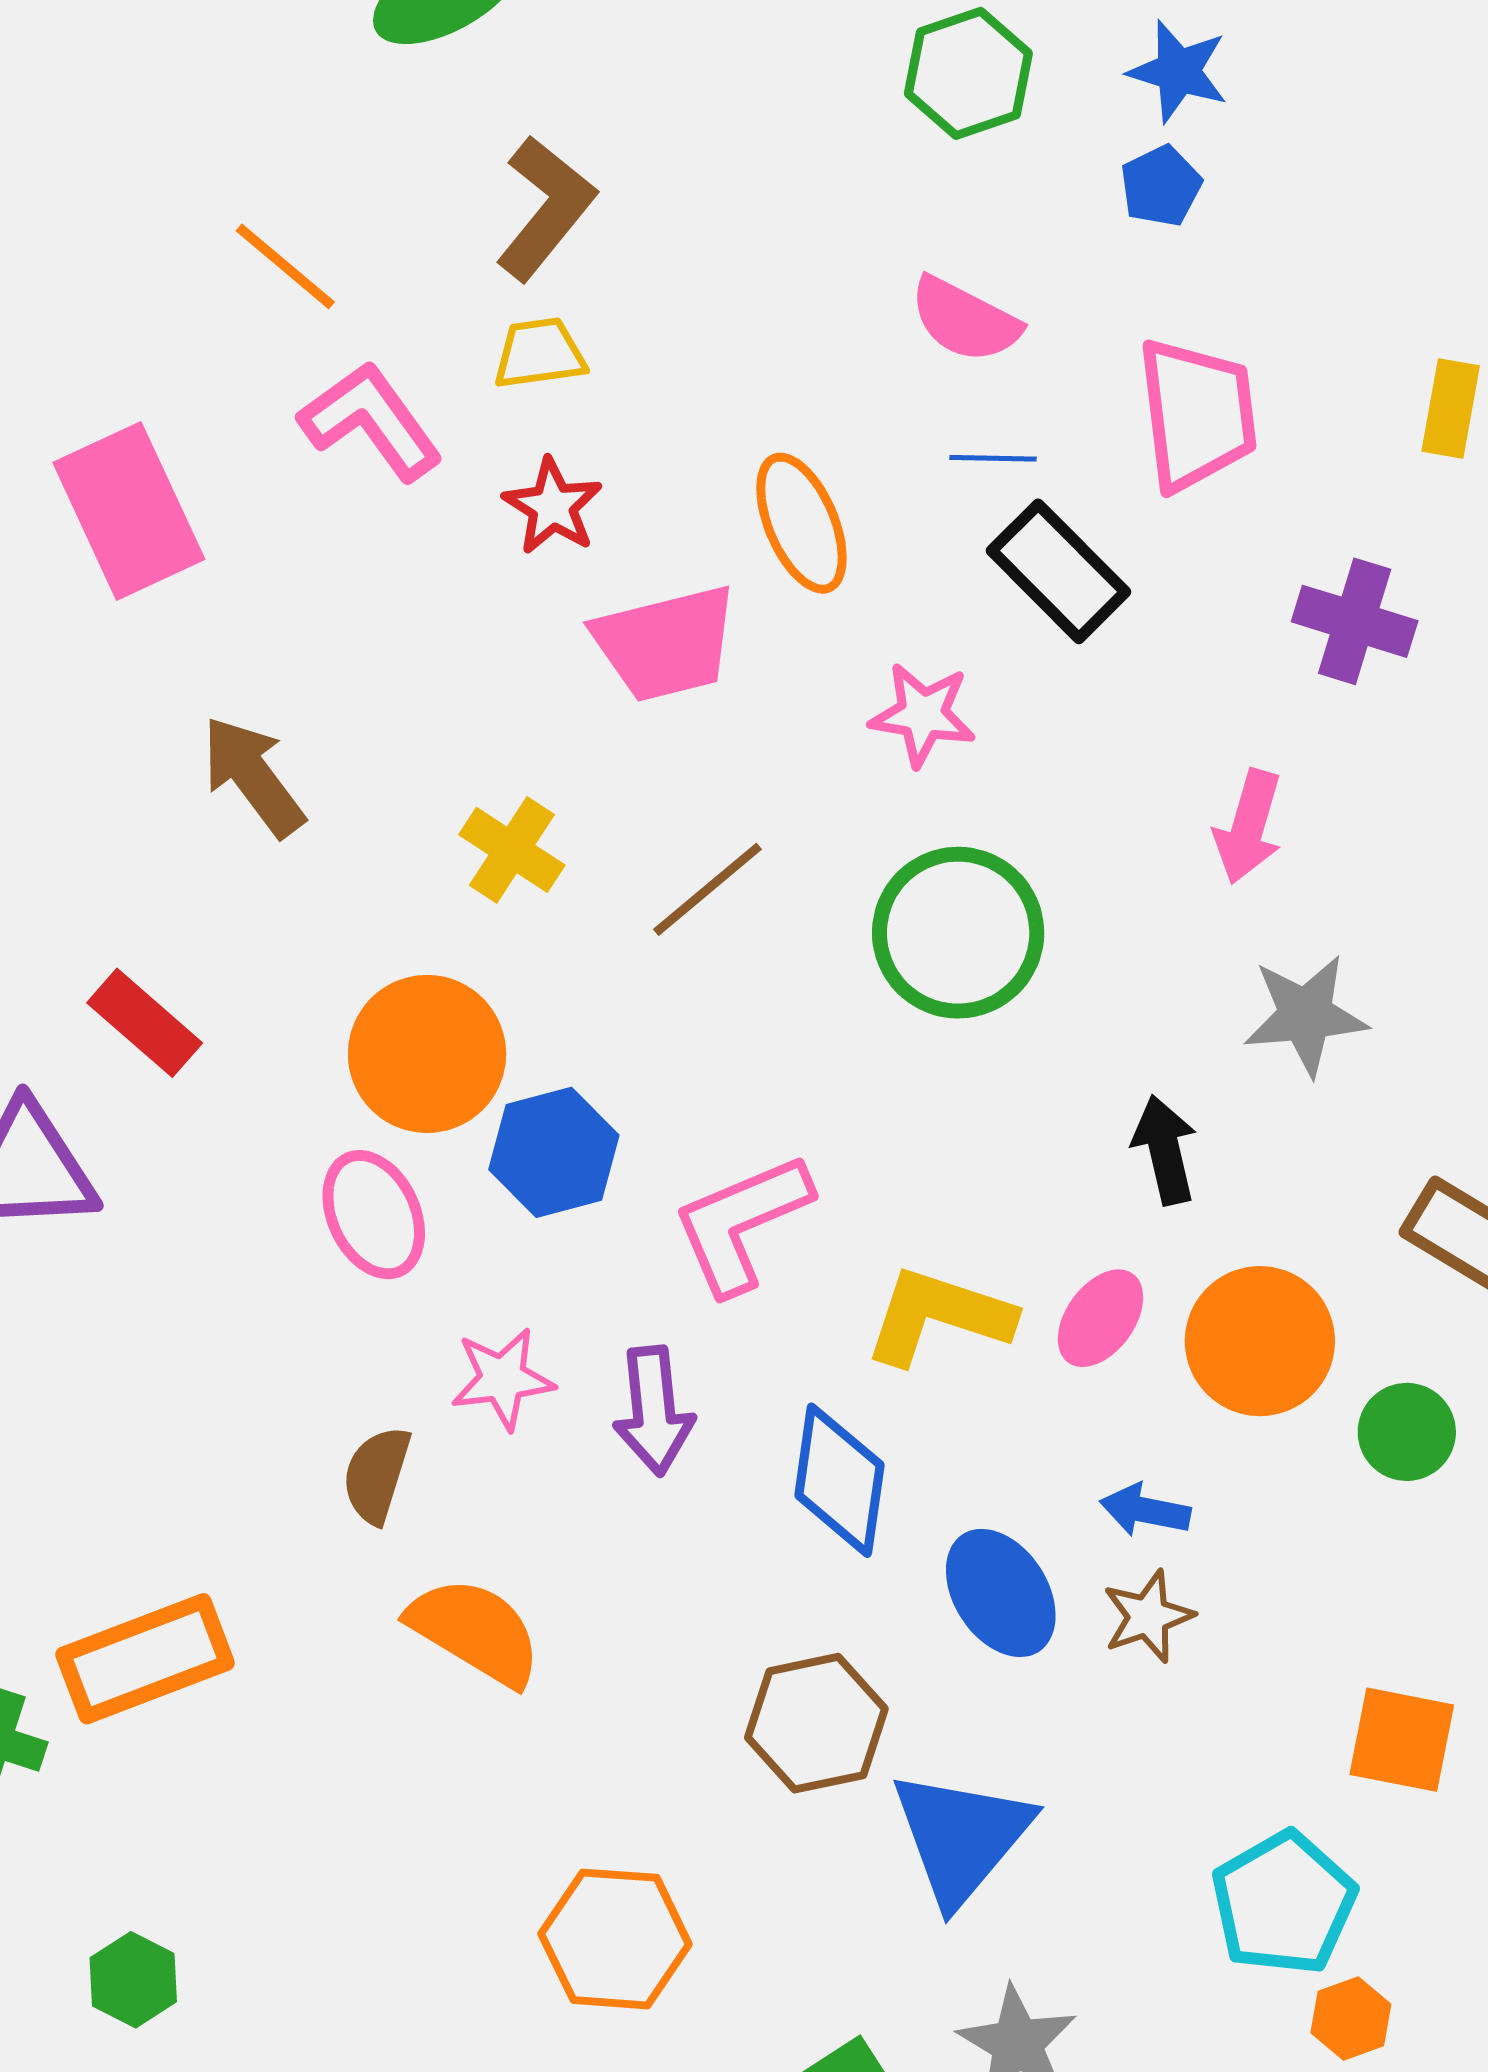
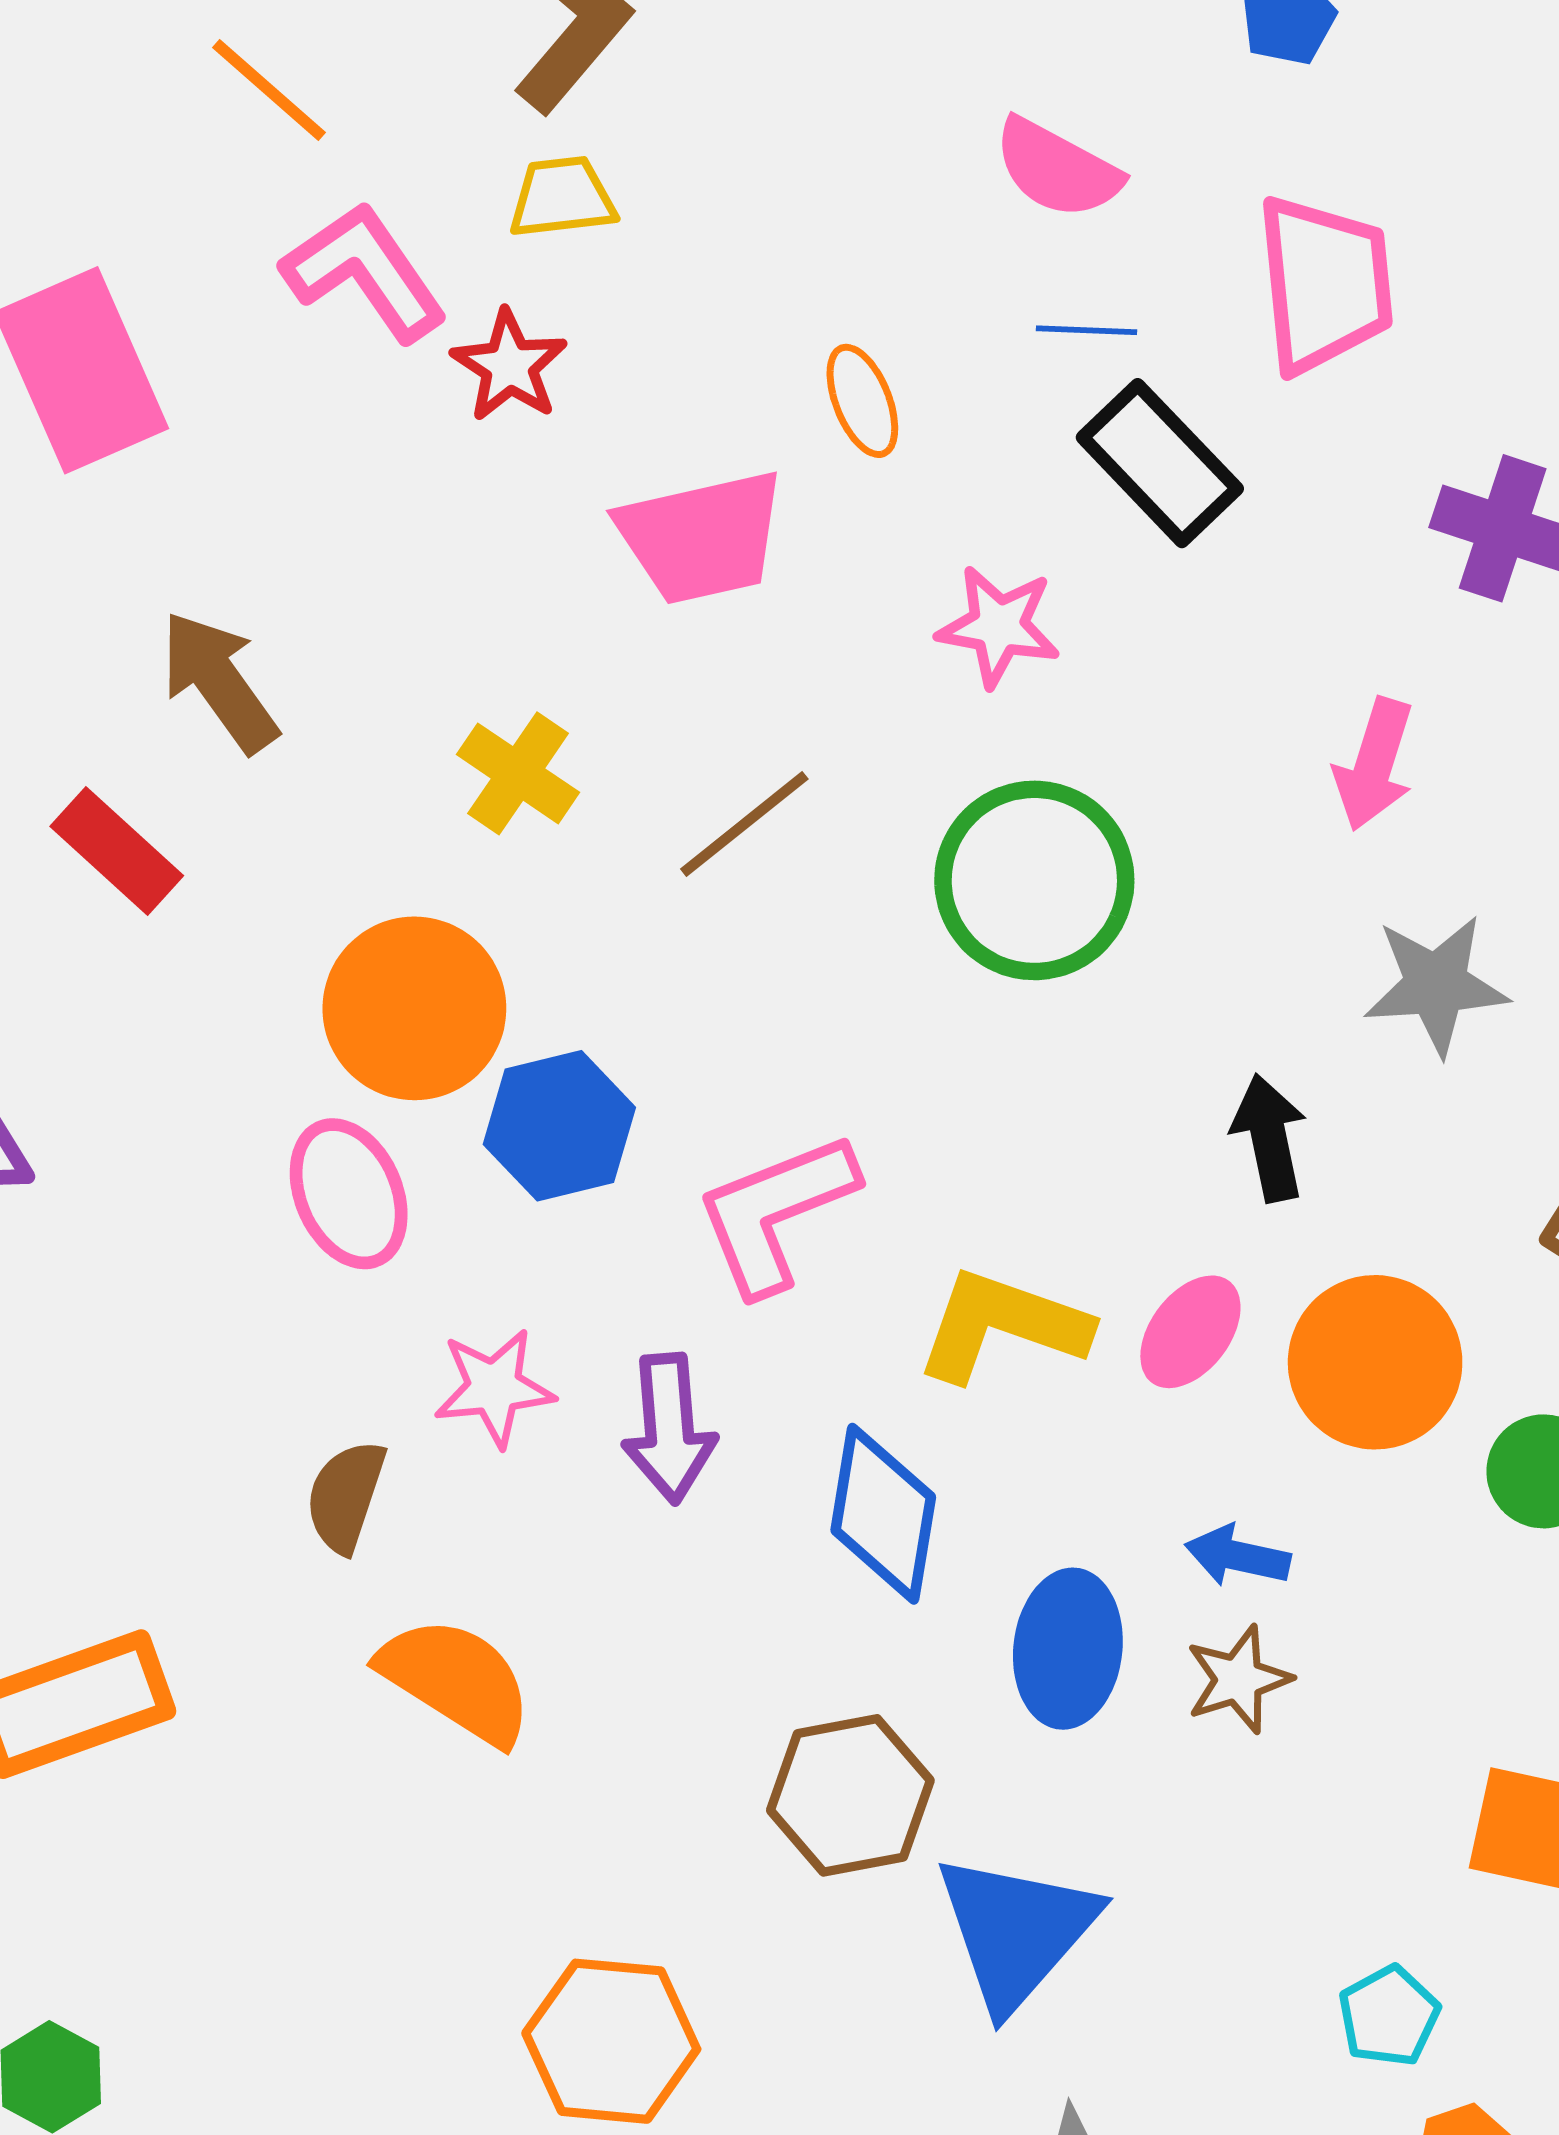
red star: (553, 506) -> (509, 366), moved
orange ellipse: (801, 523) -> (862, 401), size x0.7
red rectangle: (145, 1023) -> (117, 851), moved
blue ellipse: (1001, 1593) -> (1068, 1649), turned 38
cyan pentagon: (1284, 1903) -> (1389, 2016), size x0.6

